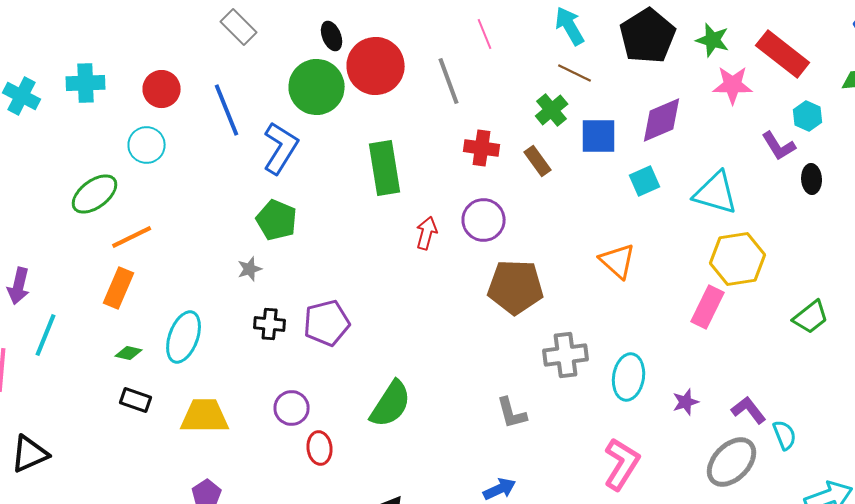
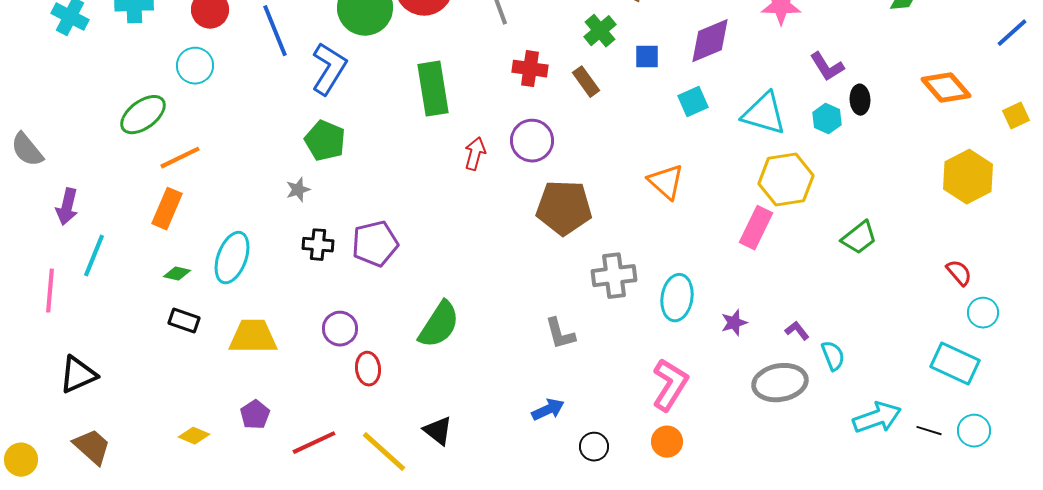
cyan hexagon: (808, 116) -> (827, 119), moved
blue square: (599, 136) -> (647, 57), size x0.7
purple L-shape: (749, 410) -> (797, 331), size x0.7
gray ellipse: (732, 462) -> (780, 383), turned 36

